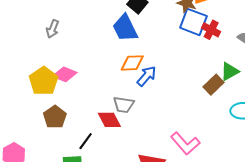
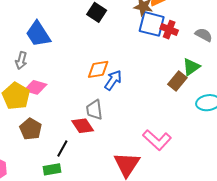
blue trapezoid: (125, 28) -> (38, 34), moved
gray arrow: (53, 29) -> (21, 60), moved
gray trapezoid: (124, 105) -> (94, 110), turned 80

